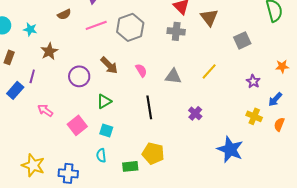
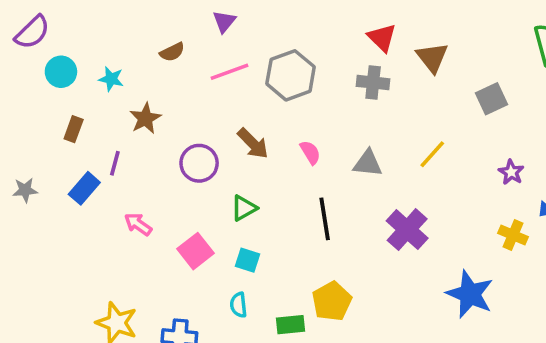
purple cross: (195, 113) -> (407, 230), size x1.6
yellow pentagon: (153, 153) -> (332, 301), turned 30

